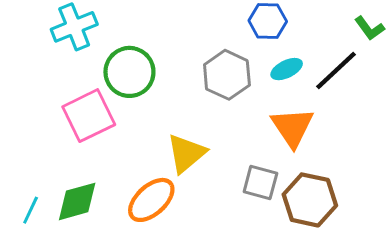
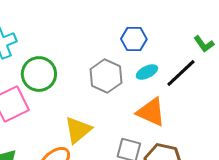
orange triangle: (292, 127) -> (151, 112), turned -32

